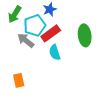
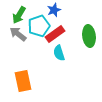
gray arrow: (26, 40) -> (18, 34), moved
orange rectangle: (19, 80) -> (23, 81), size x1.5

